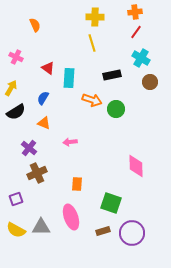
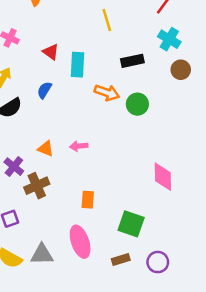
orange triangle: (44, 123) -> (46, 149), moved
purple cross: (29, 148) -> (14, 167), moved
purple circle: (132, 233) -> (158, 262), size x0.7

